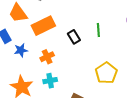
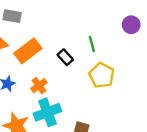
yellow pentagon: (106, 73) -> (102, 75), moved
cyan cross: (50, 81) -> (47, 112), size x1.6

